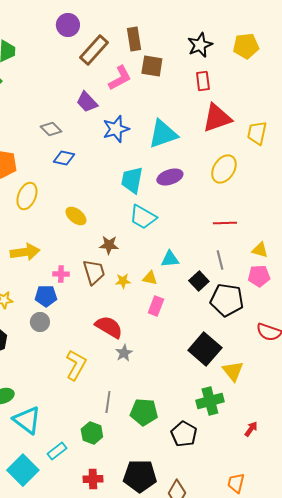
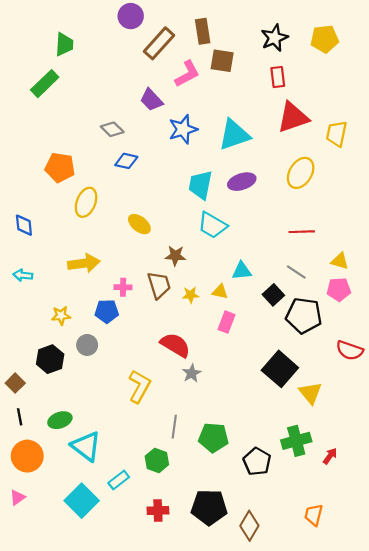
gray line: (220, 260) -> (296, 272), turned -42
gray circle: (40, 322) -> (87, 345), moved
green cross: (210, 401) -> (296, 441), moved

